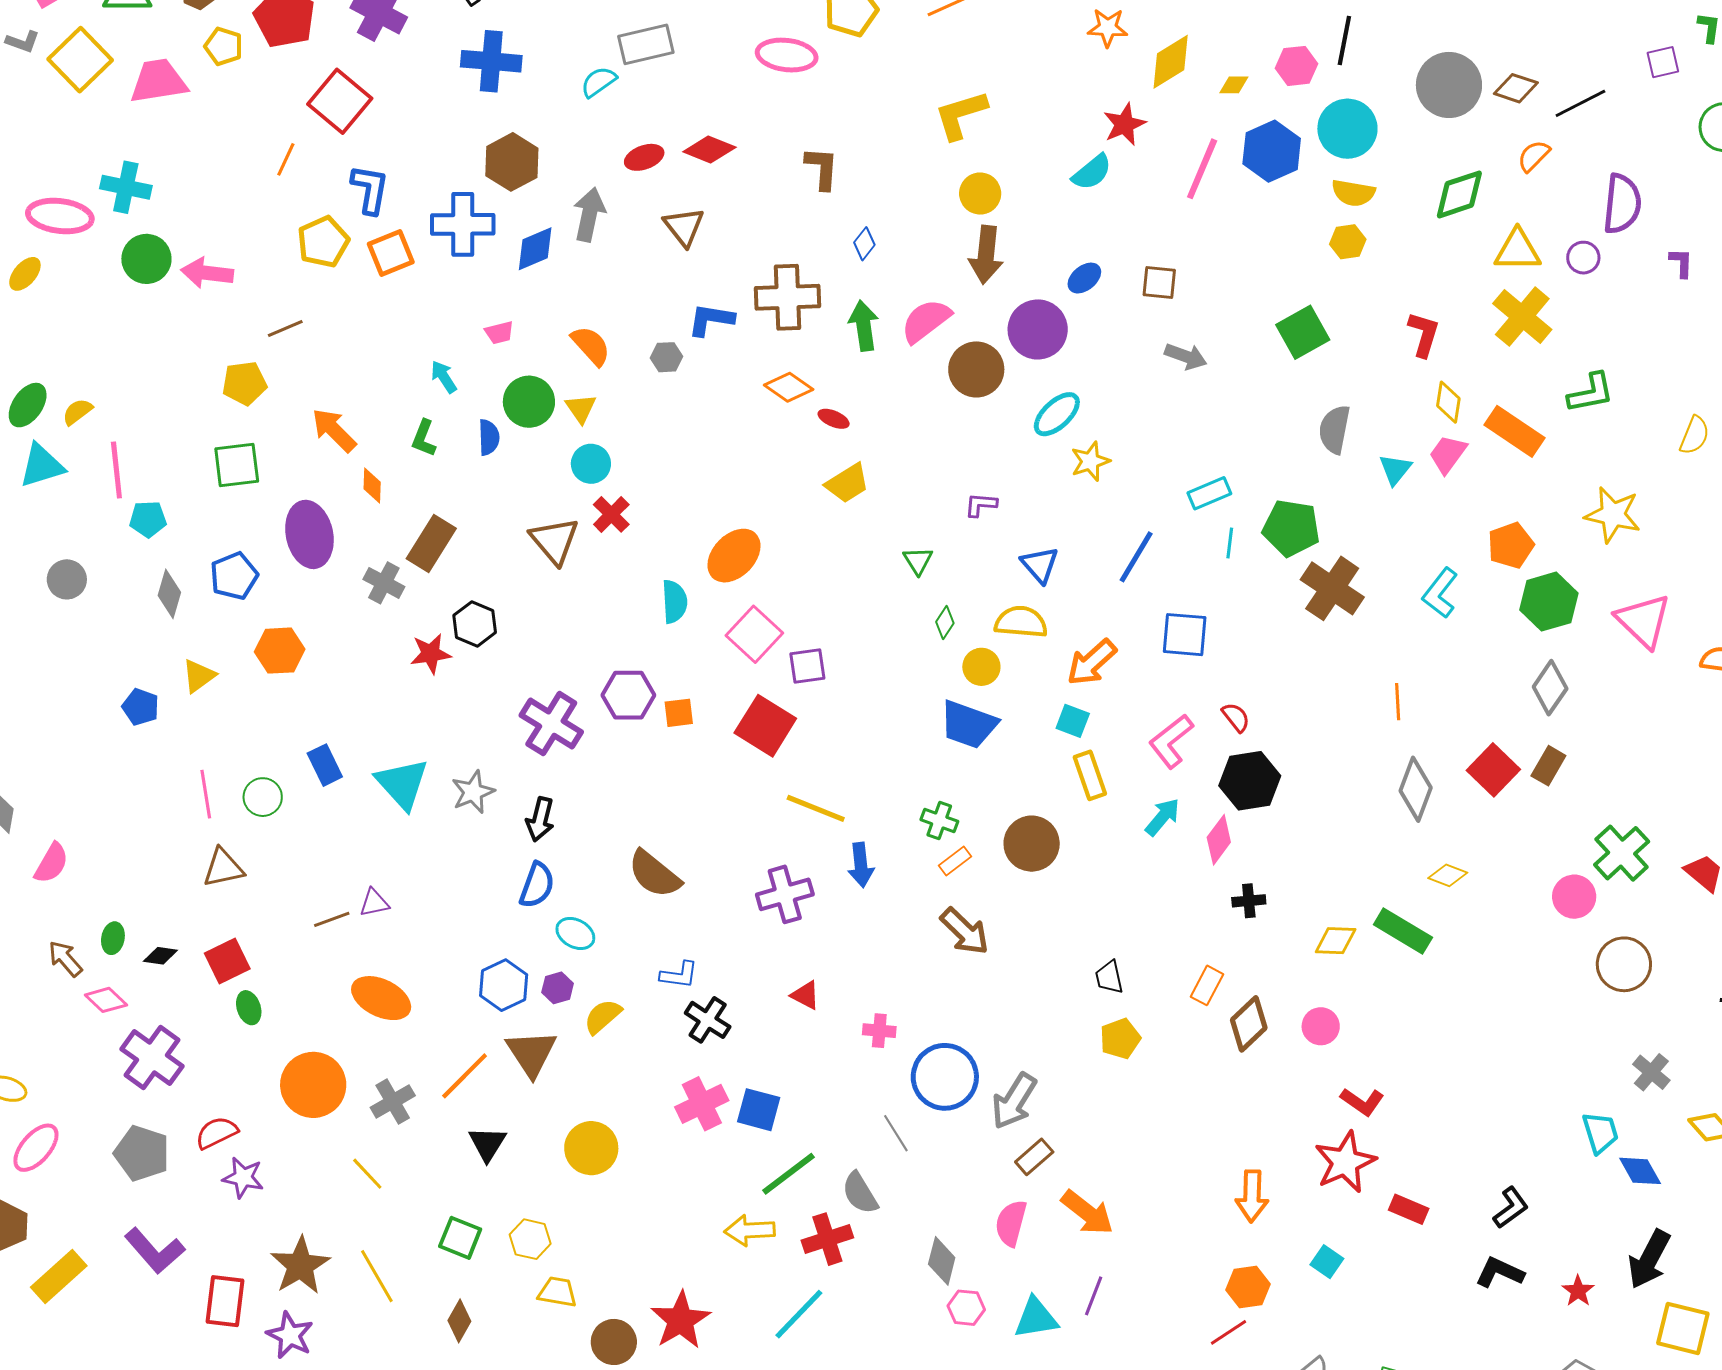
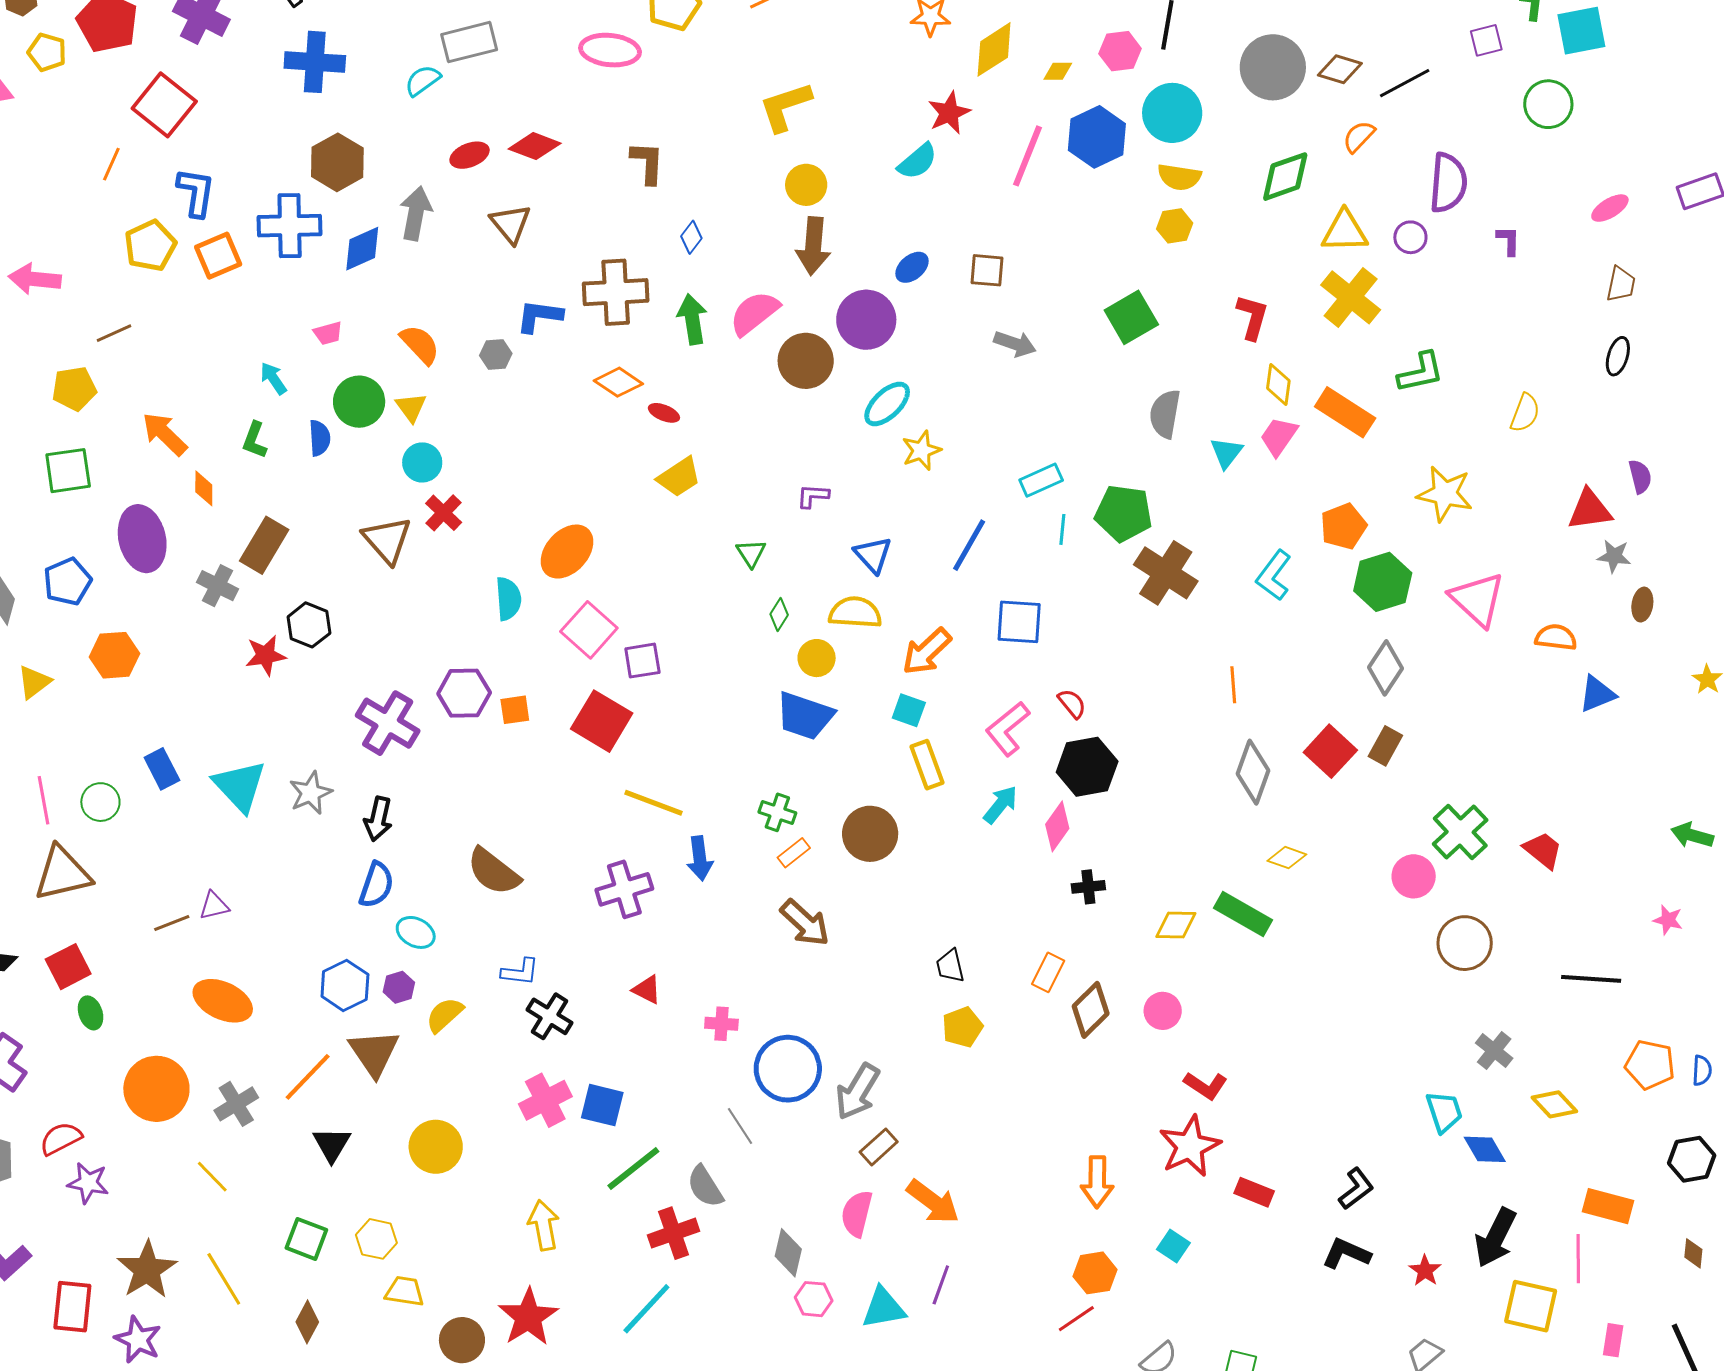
brown triangle: (223, 868) -> (62, 874), size x1.4
yellow arrow: (750, 1230) -> (544, 1225), moved, turned 84

